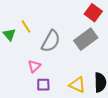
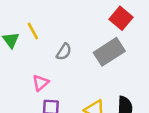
gray semicircle: (51, 41) -> (64, 52), size x0.6

